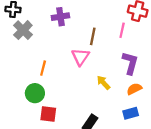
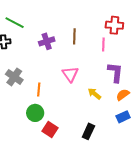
gray cross: (23, 30) -> (14, 77), moved
brown line: (93, 36) -> (74, 36), moved
red square: (48, 114) -> (50, 129), turned 35

